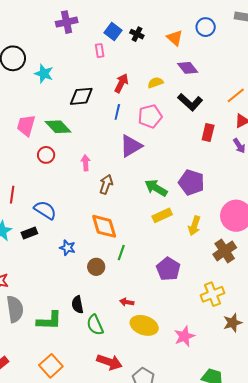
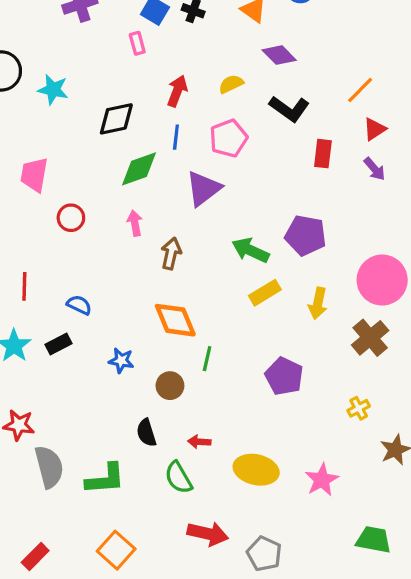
green diamond: (58, 127) -> (139, 169), moved, turned -60
blue semicircle: (45, 210) -> (79, 305), size x0.7
yellow cross: (213, 294) -> (359, 408), size x0.6
red arrow: (127, 302) -> (199, 442), moved
black semicircle: (77, 305) -> (146, 433), moved

